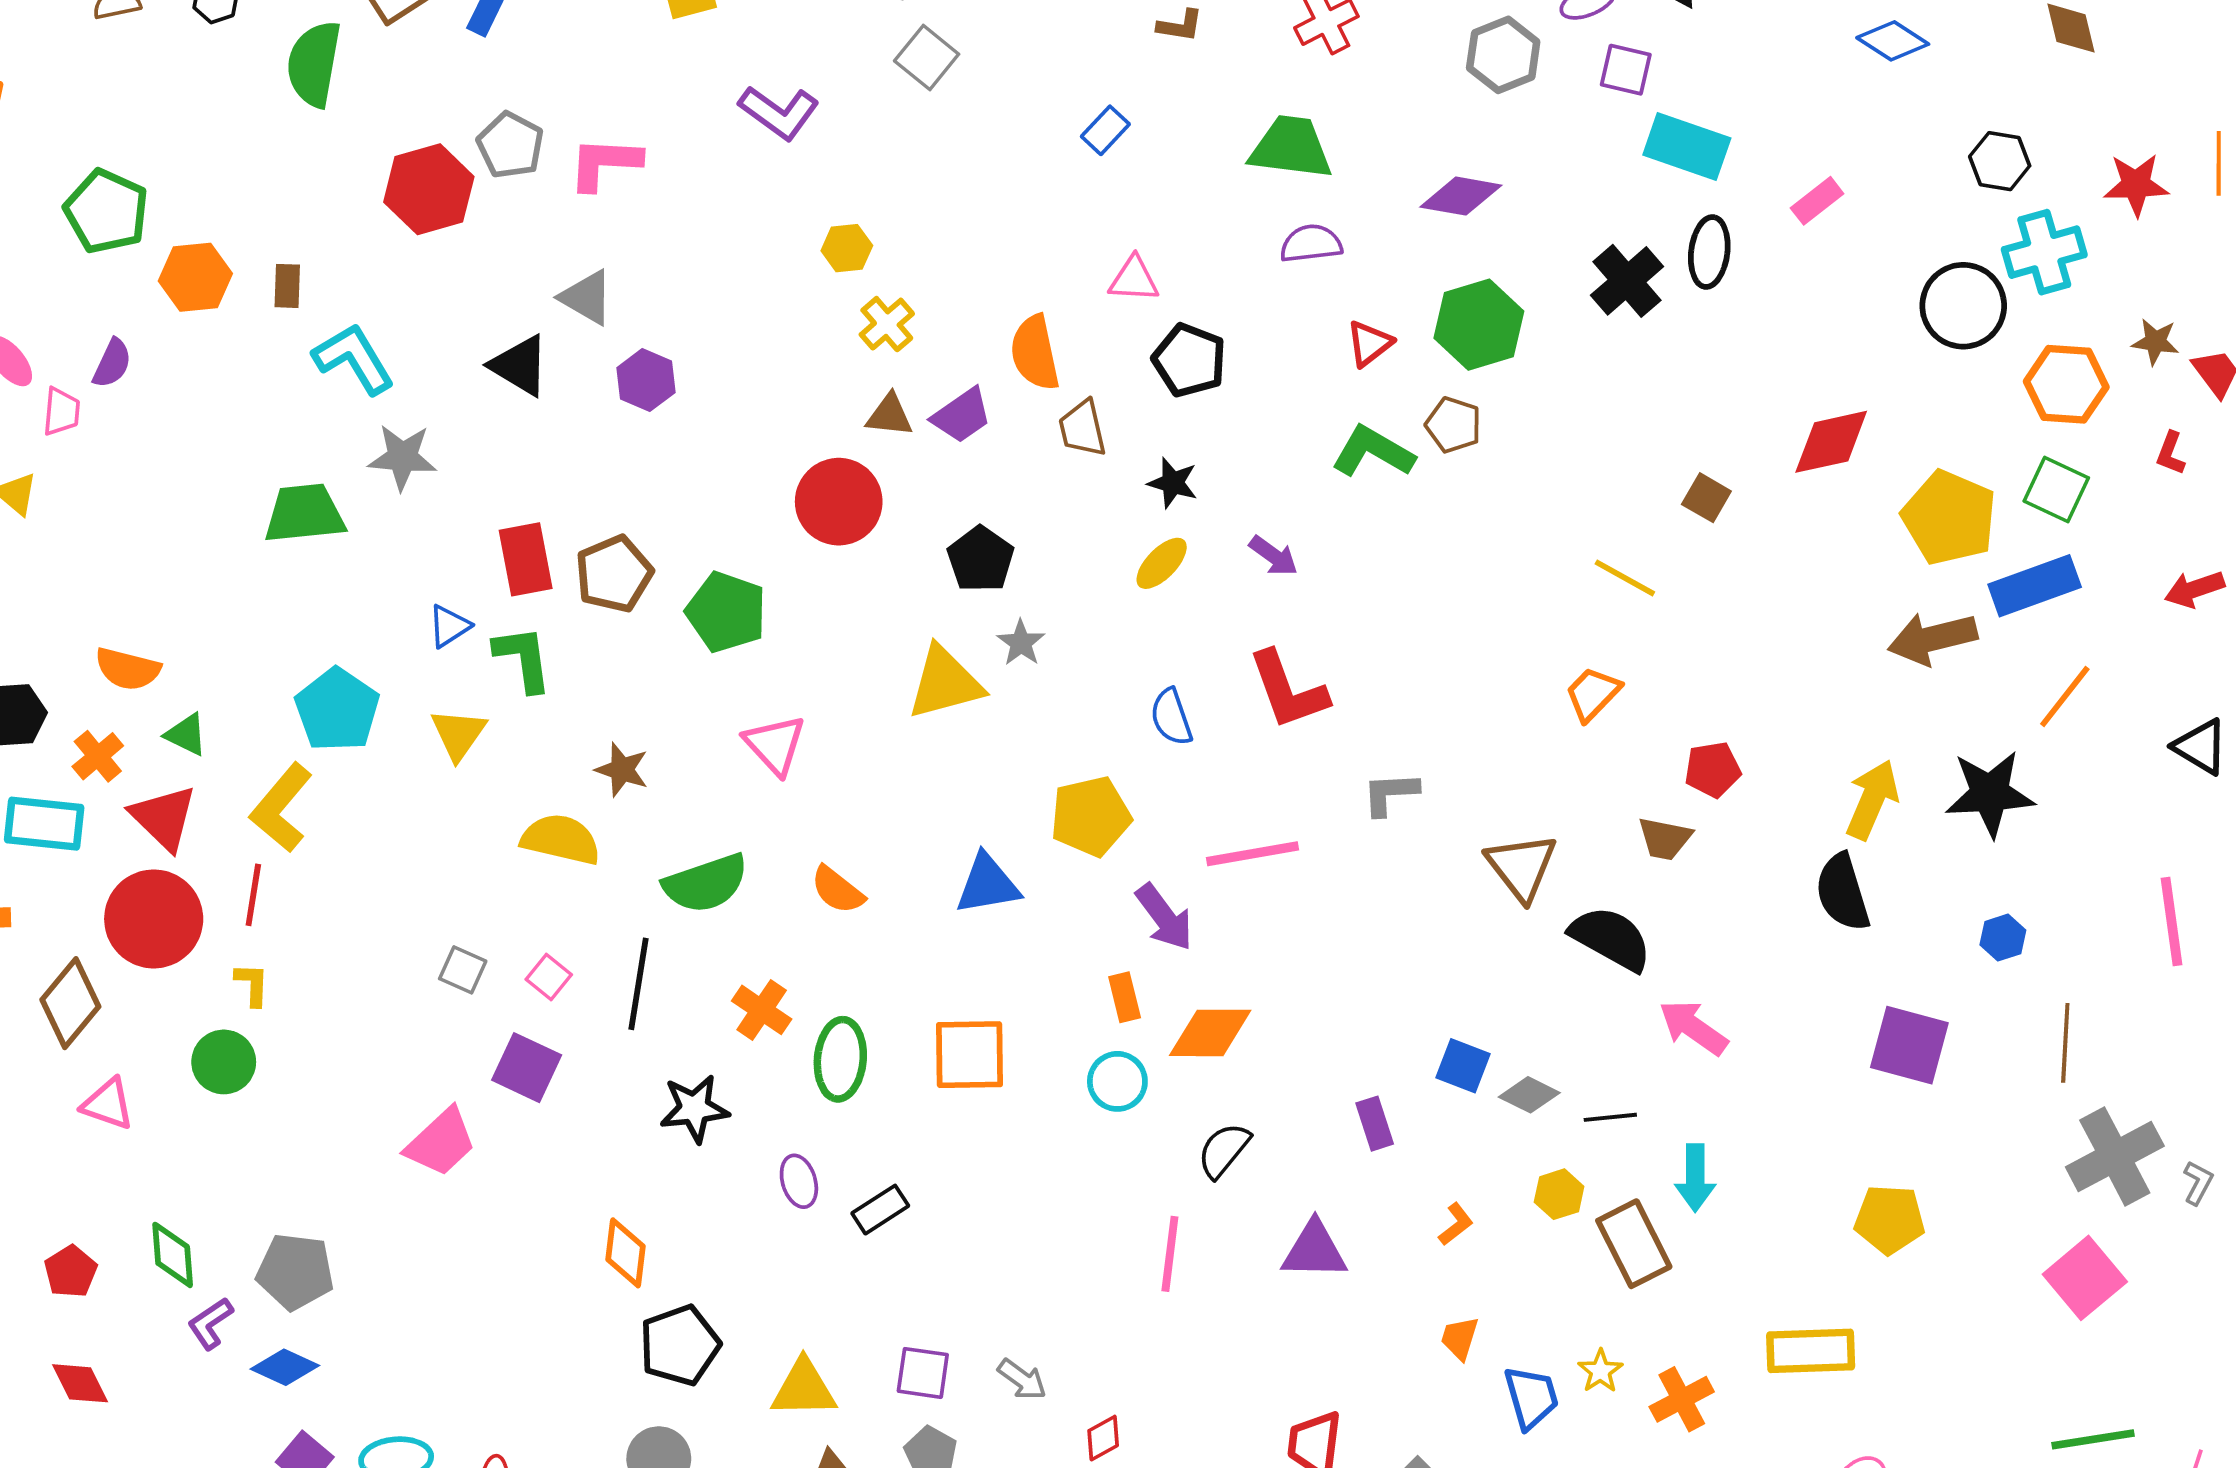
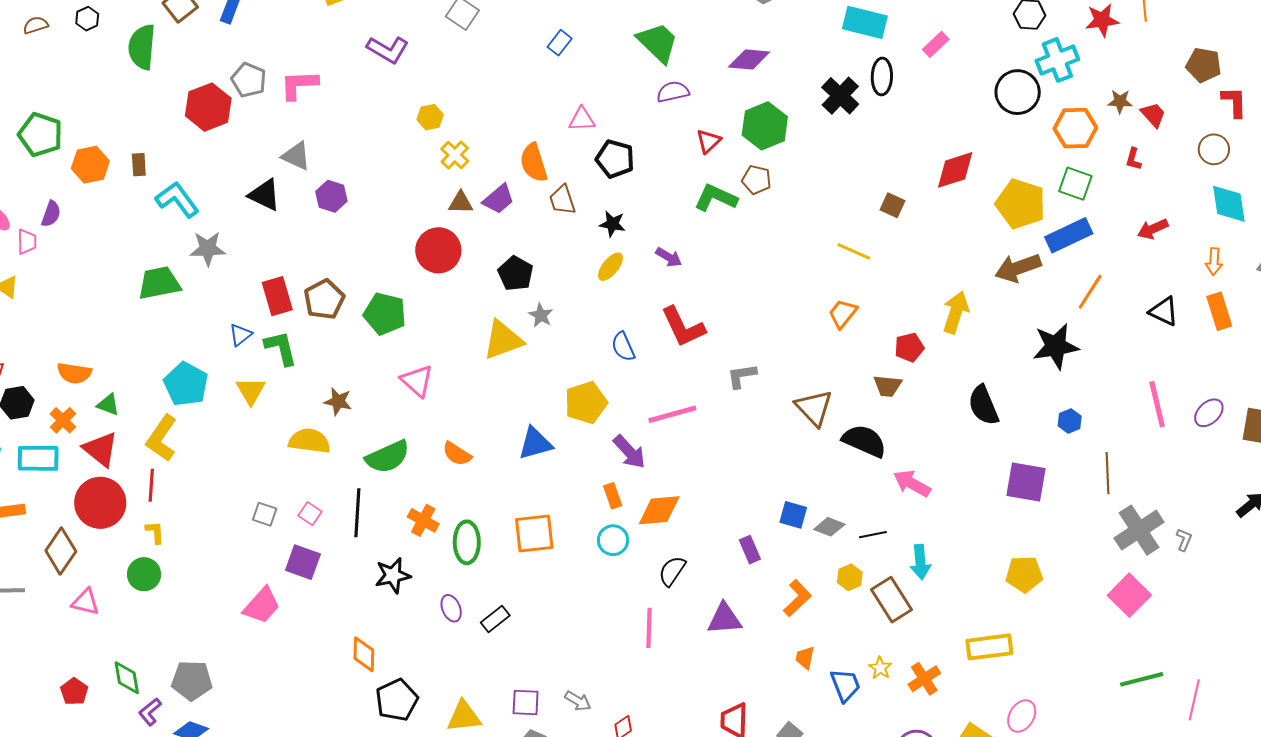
green trapezoid: (1291, 148) -> (658, 43), turned 42
yellow arrow: (1872, 800) -> (956, 312), moved
orange L-shape: (1456, 1224) -> (797, 598), size x1.6

